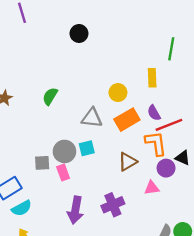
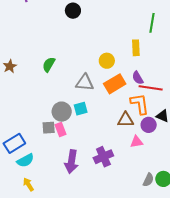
red line: (169, 125) -> (151, 88), turned 30
brown triangle: (128, 162) -> (126, 120), moved, turned 30
gray square: (42, 163) -> (49, 128), moved

